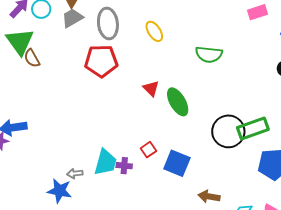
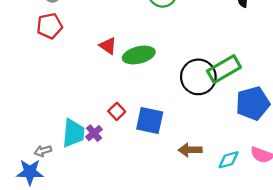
red pentagon: (101, 61) -> (50, 26), size x0.7
green ellipse: (178, 102) -> (139, 55), turned -64
purple cross: (124, 166) -> (94, 133), turned -35

